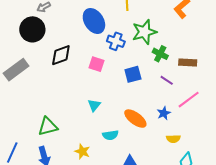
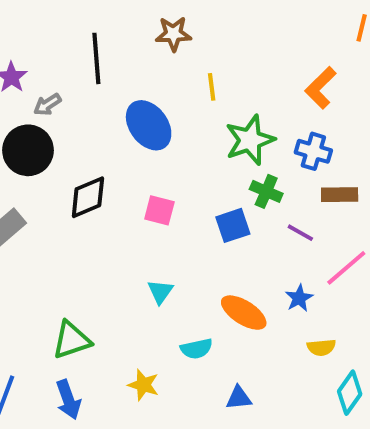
blue cross: (116, 41) -> (313, 151), moved
green cross: (160, 54) -> (266, 191), moved

